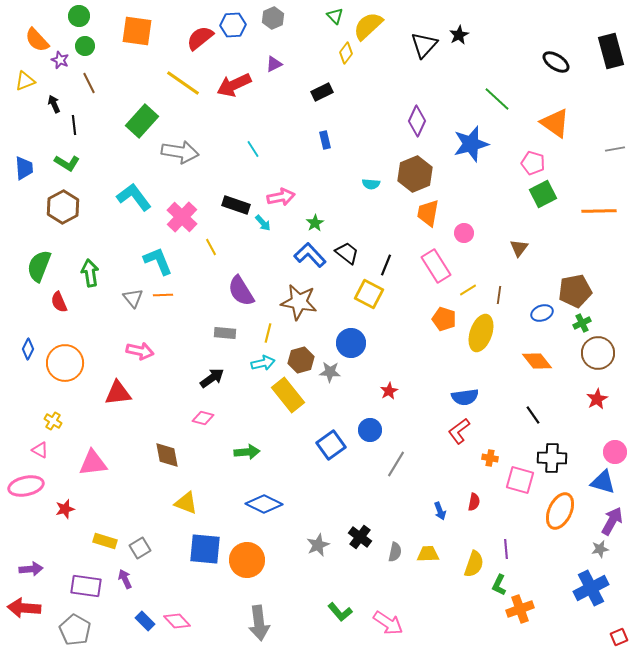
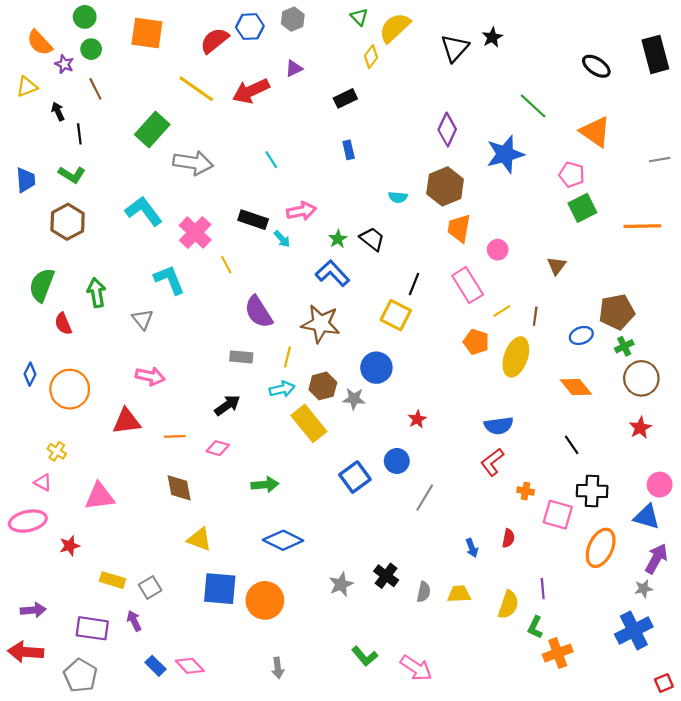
black trapezoid: (347, 253) -> (372, 239), moved
orange line: (163, 295) -> (175, 436), moved
gray arrow: (259, 623) -> (278, 668), size x0.6

